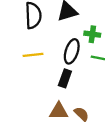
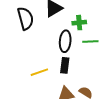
yellow line: (33, 55) -> (39, 72), moved

